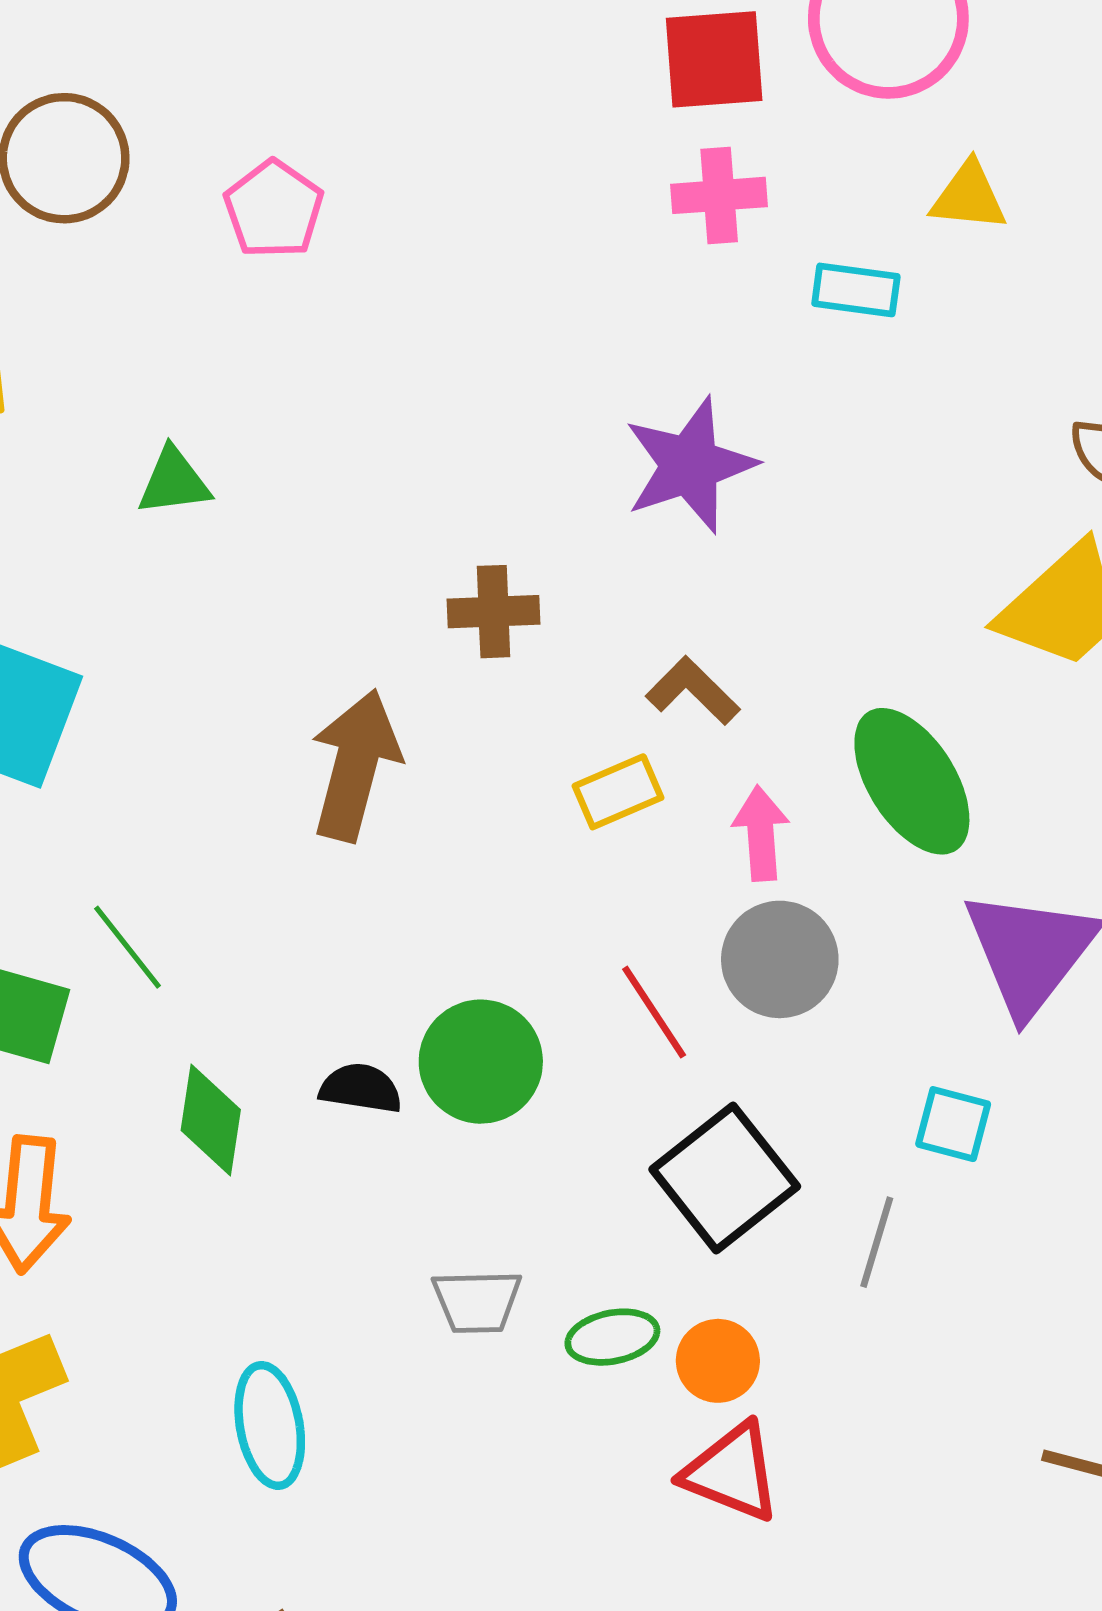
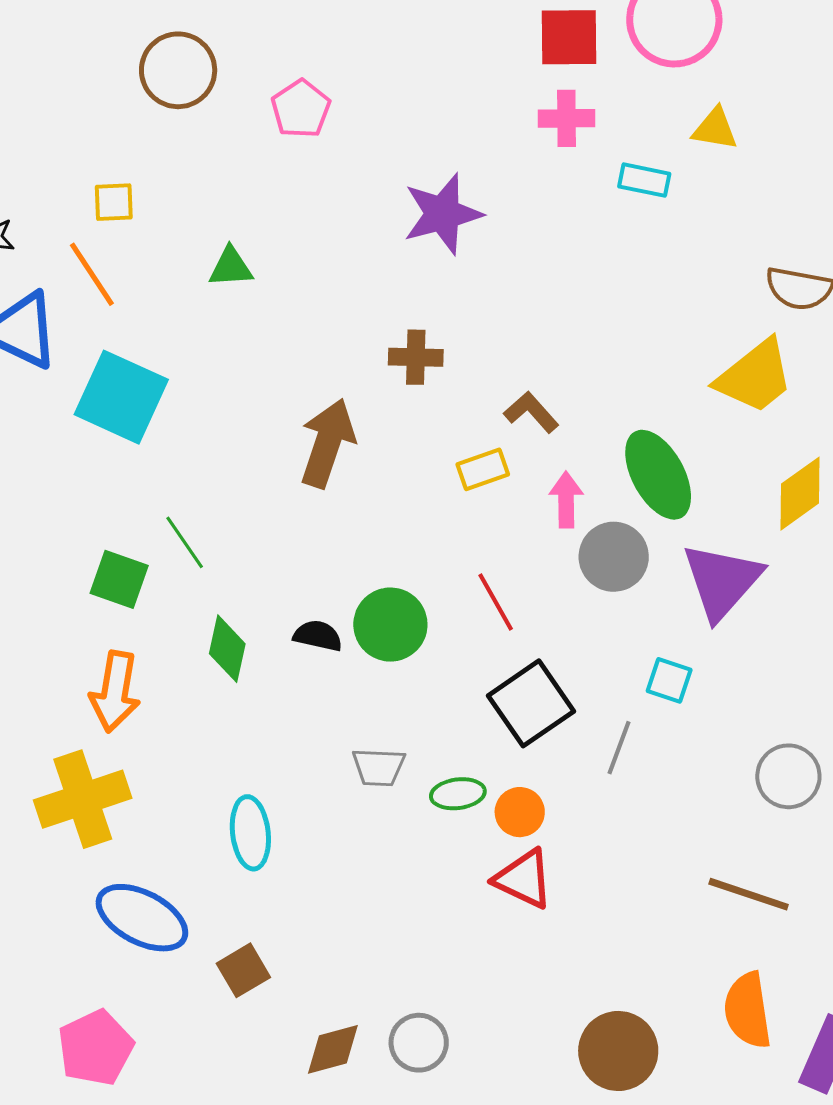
purple star: (690, 465) -> (443, 214), moved
gray circle: (780, 959) -> (614, 557), moved

